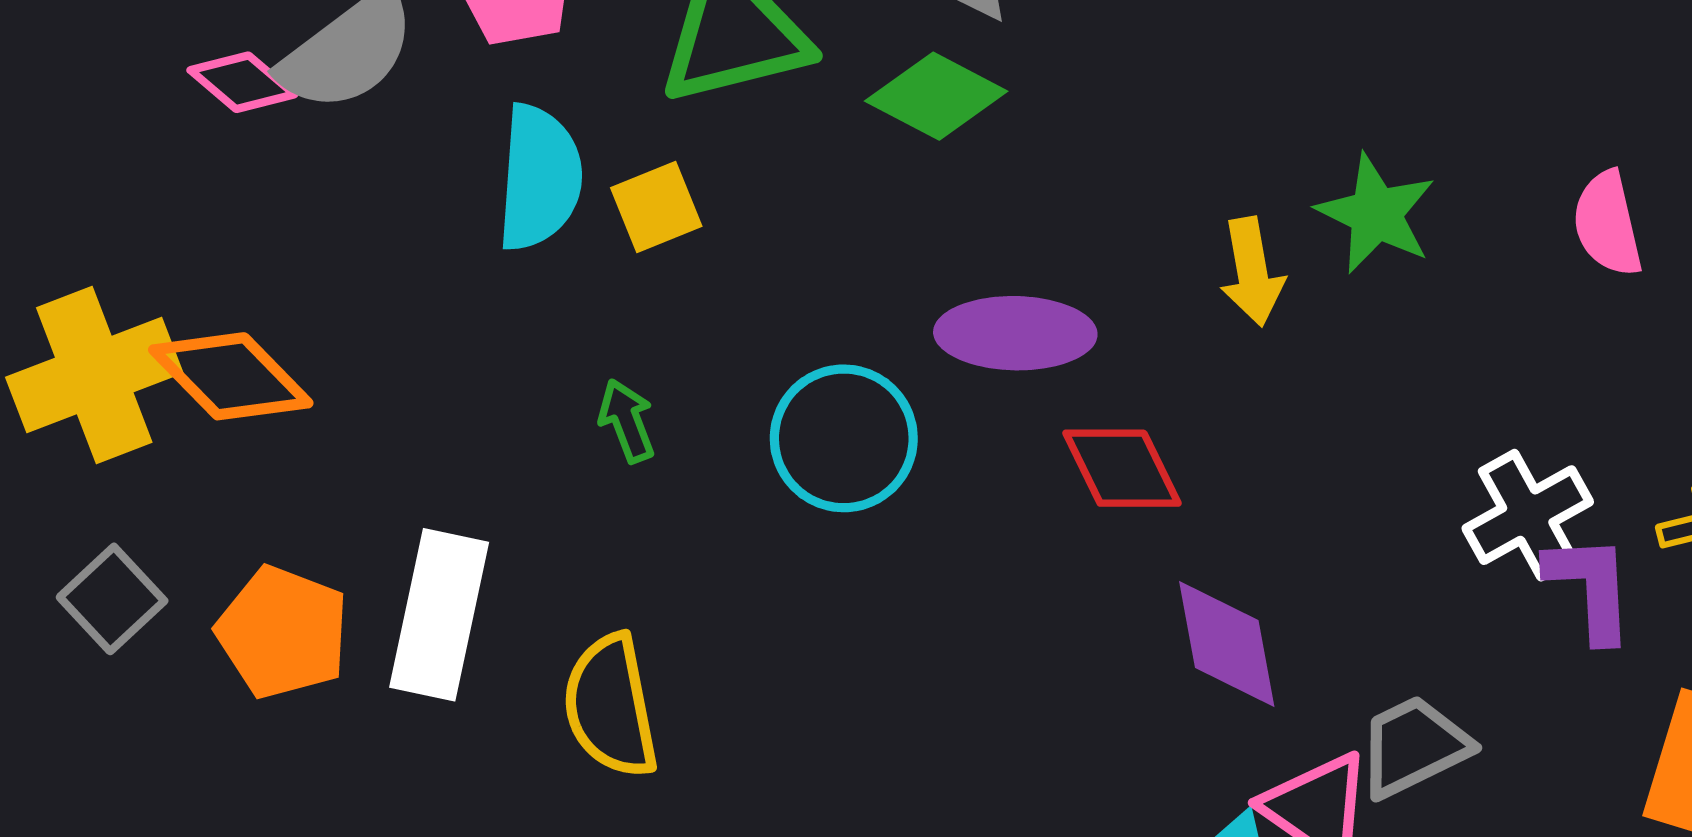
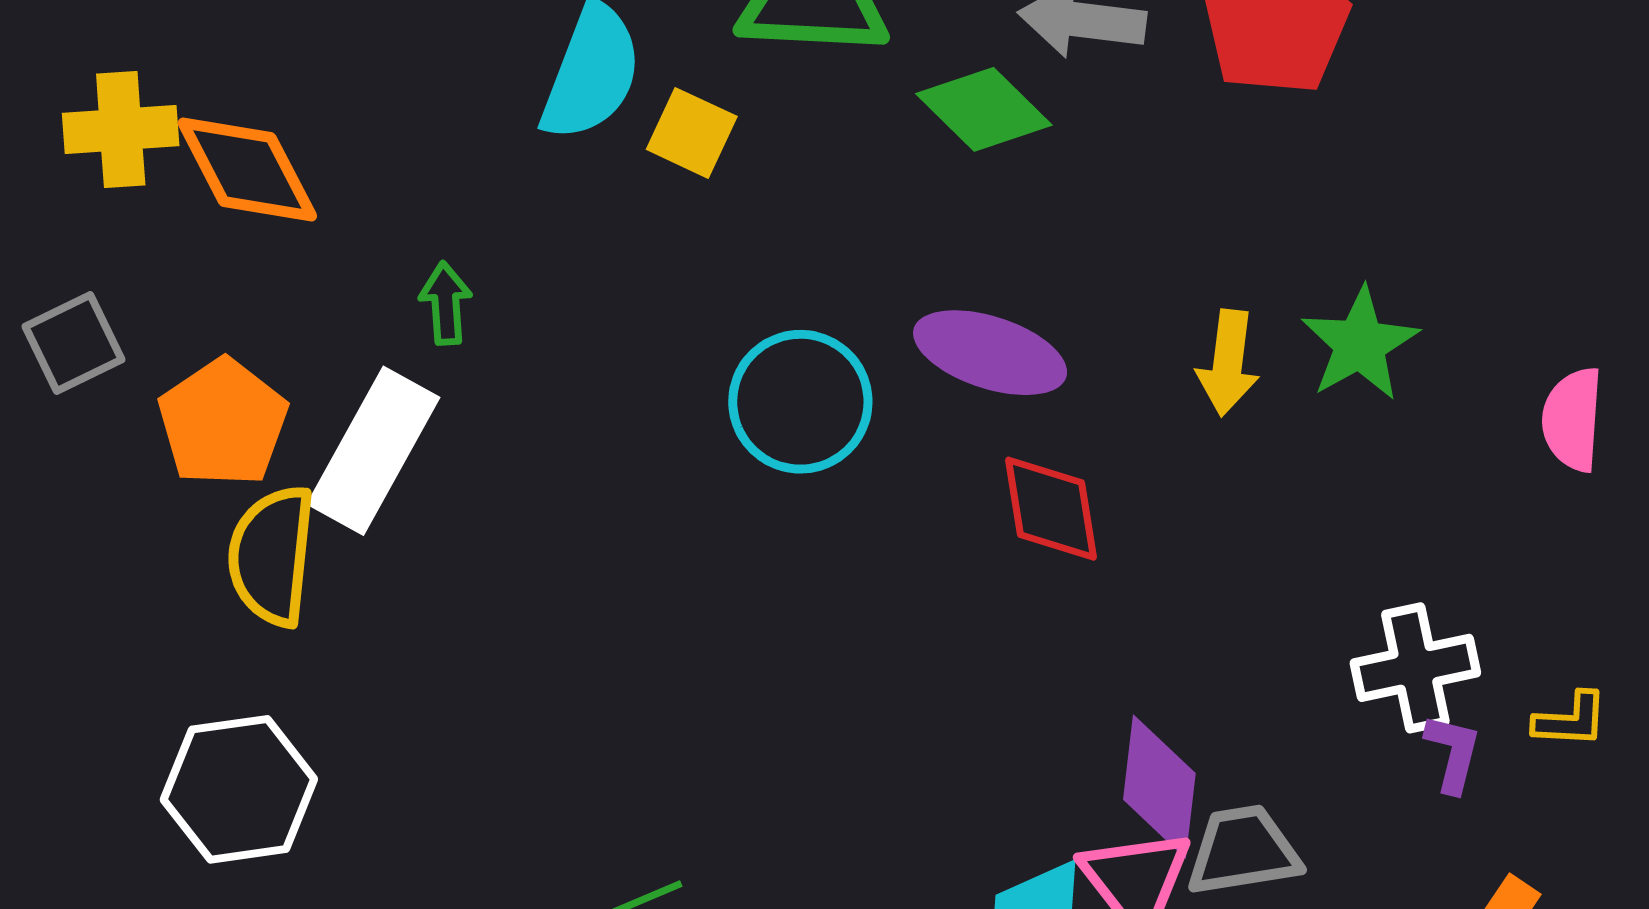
yellow square: (656, 207) -> (692, 133), turned 30
yellow cross: (94, 375) -> (121, 129), size x0.7
green arrow: (627, 421) -> (446, 303), moved
purple L-shape: (1590, 587) -> (1453, 753), size x0.7
purple diamond: (1227, 644) -> (1159, 786), moved
yellow semicircle: (611, 706) -> (272, 556), moved

